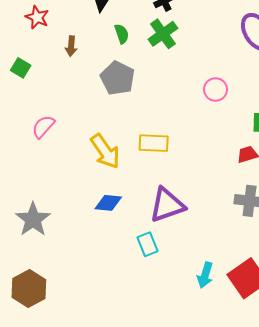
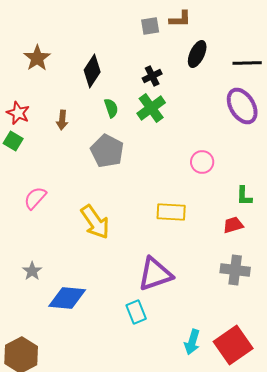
red star: (37, 17) -> (18, 113), moved
yellow rectangle: (154, 143) -> (171, 212), moved
blue diamond: (108, 203) -> (67, 298), moved, size x1.4
gray star: (33, 219) -> (32, 271), moved, size x0.6

